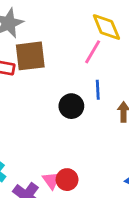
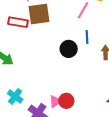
pink triangle: (51, 180) -> (55, 101), turned 32

